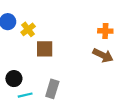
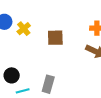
brown square: (45, 49) -> (55, 38), moved

